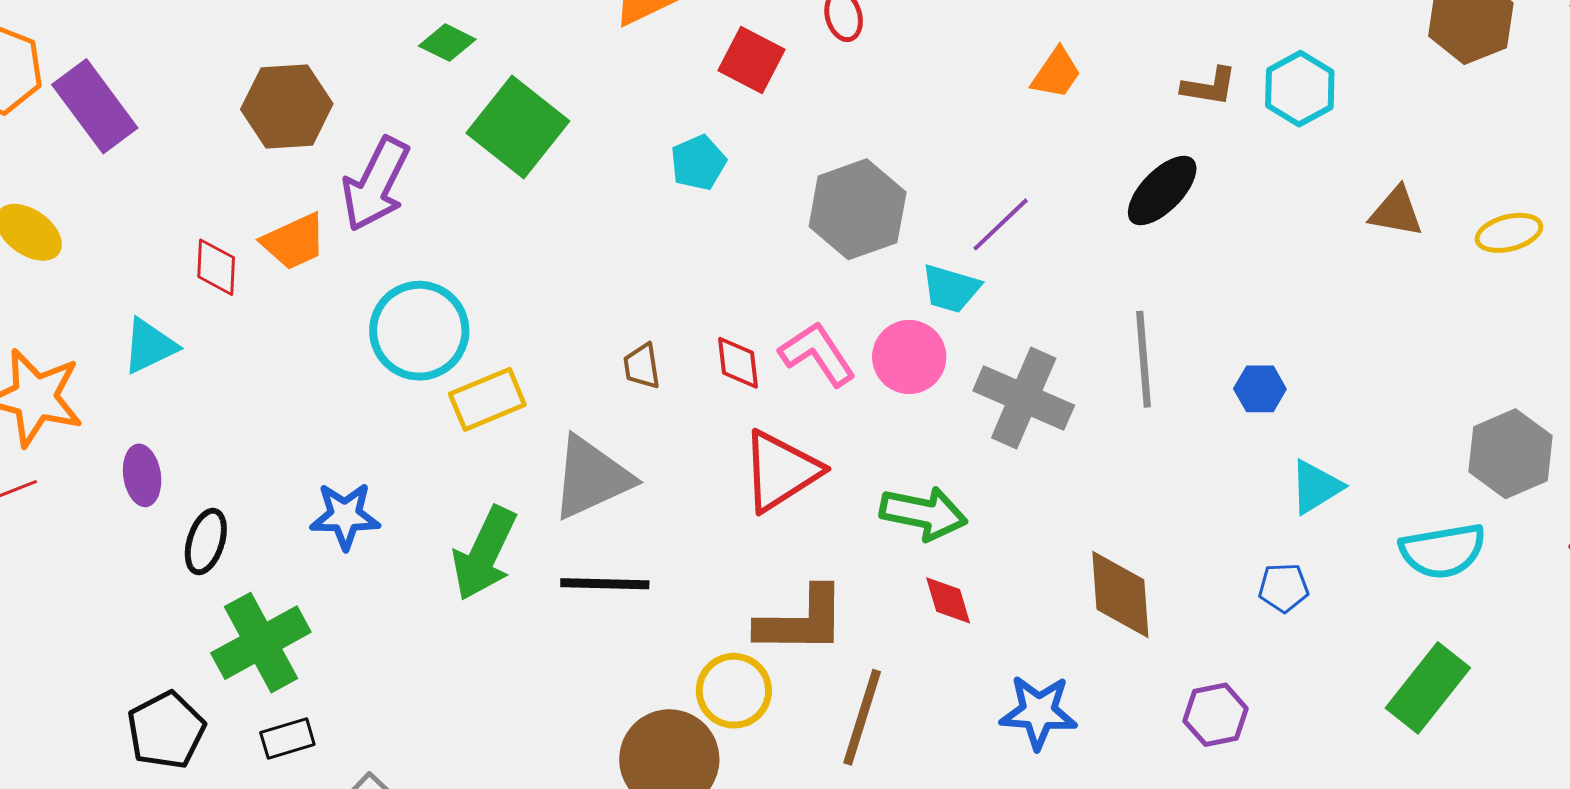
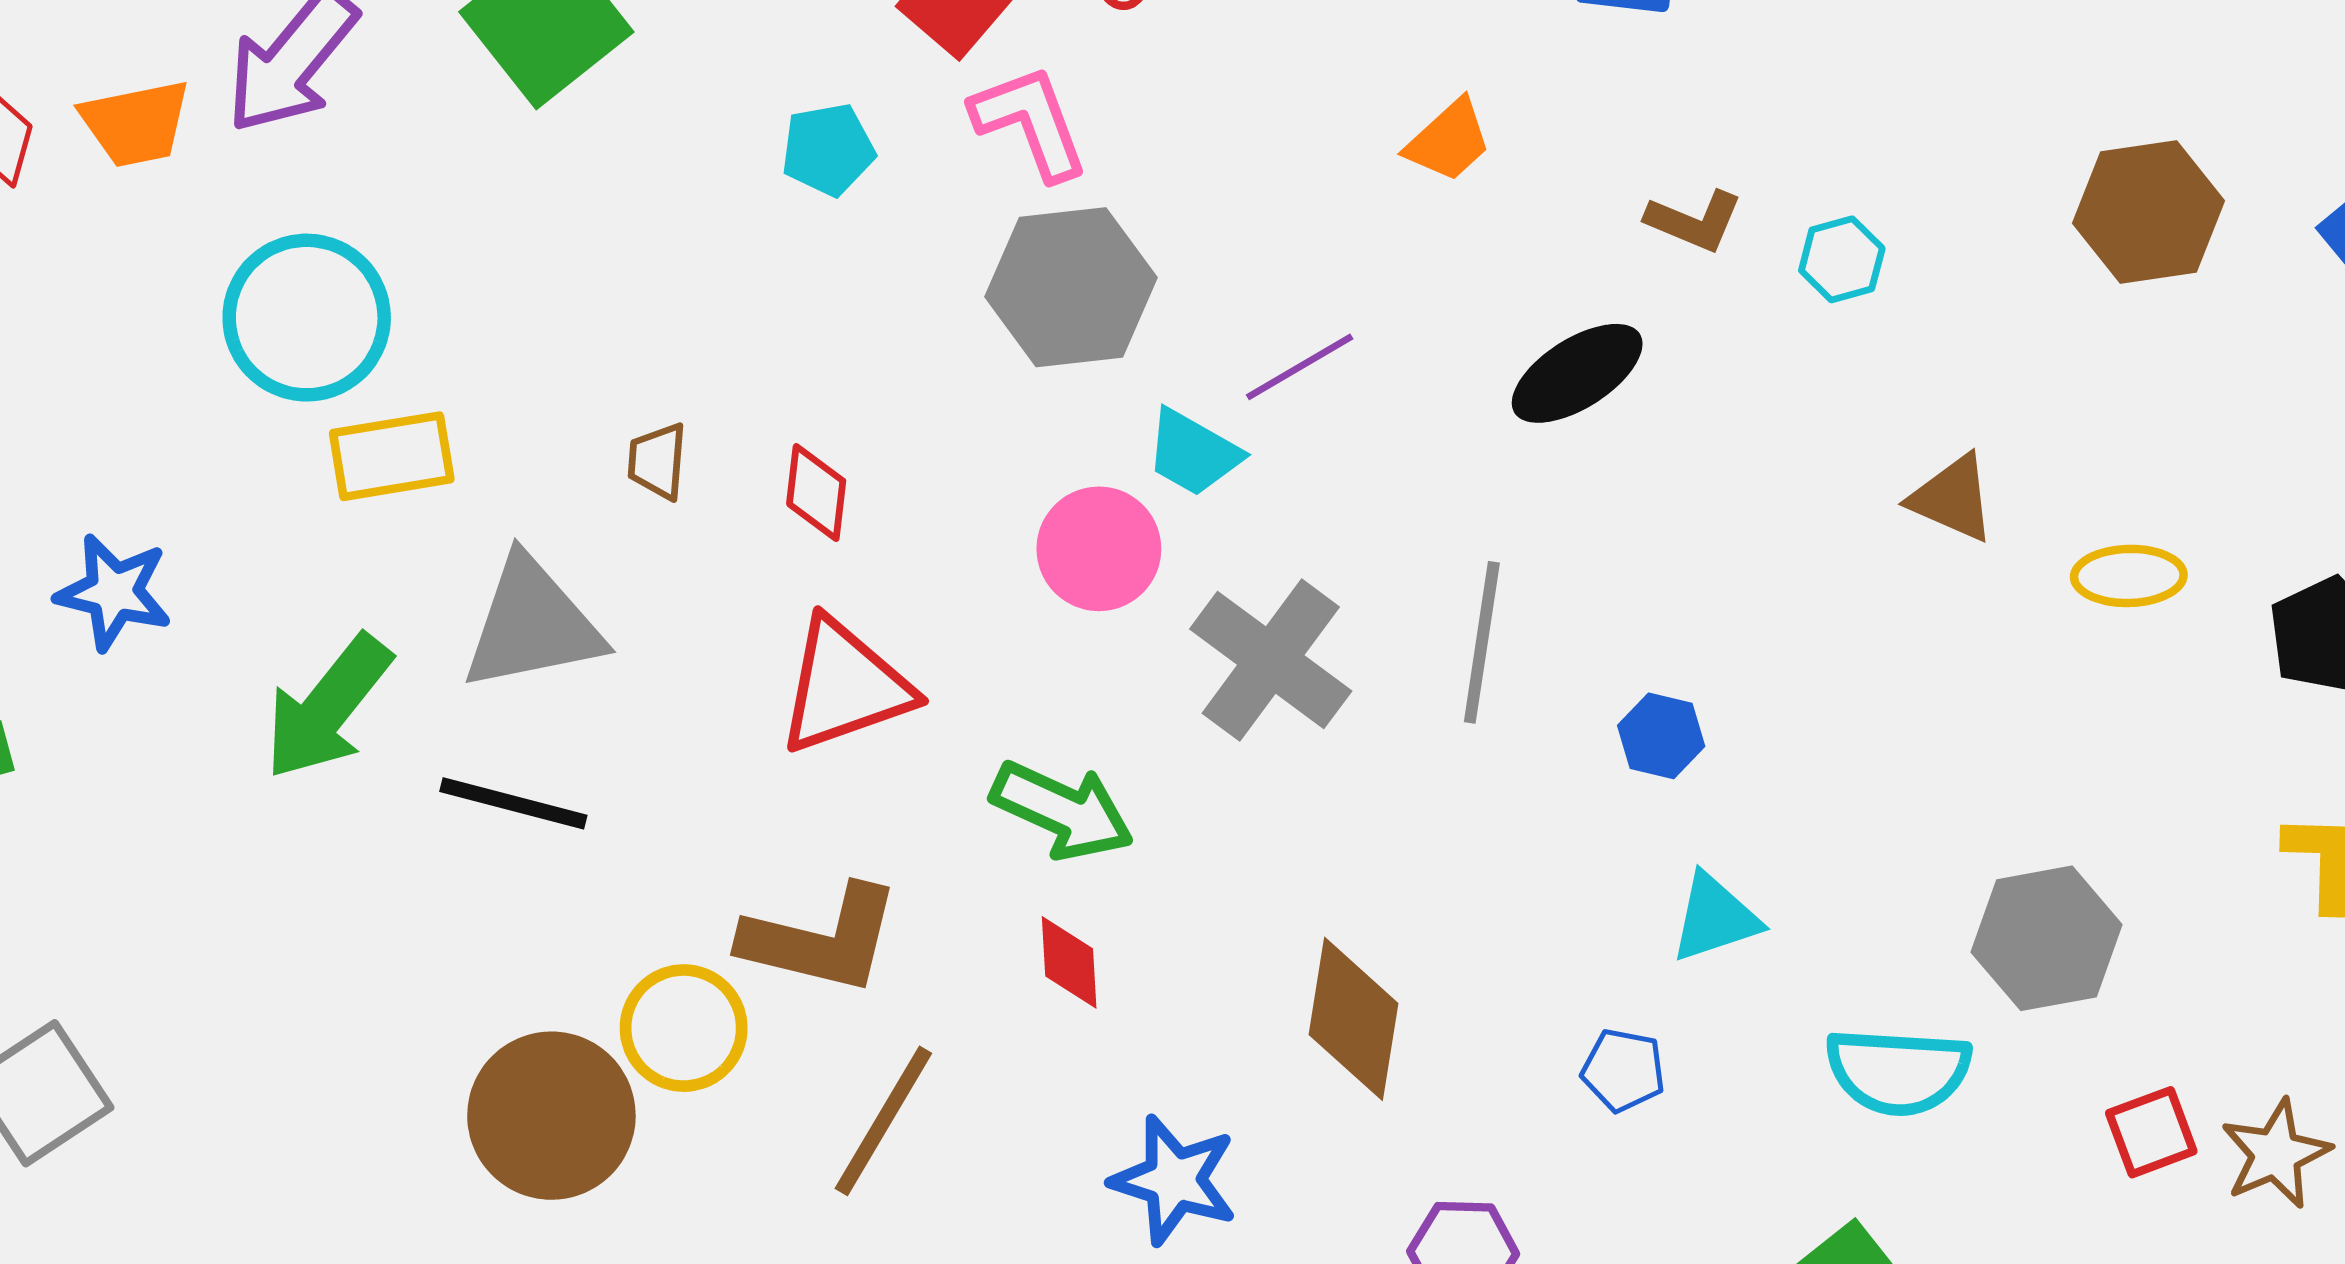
cyan hexagon: (1300, 89) -> (1842, 259), size x0.7
pink L-shape: (817, 354) -> (1030, 122), moved

